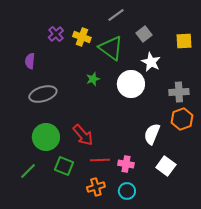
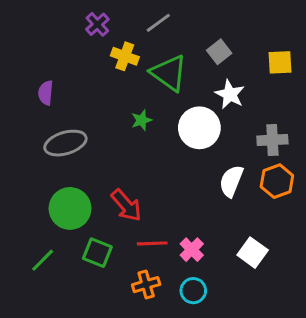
gray line: (116, 15) -> (158, 23), moved
purple cross: (56, 34) -> (97, 24), moved
white semicircle: (152, 134) -> (231, 181), moved
pink cross: (126, 164) -> (192, 250), turned 35

